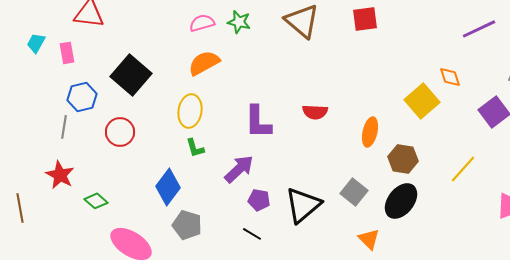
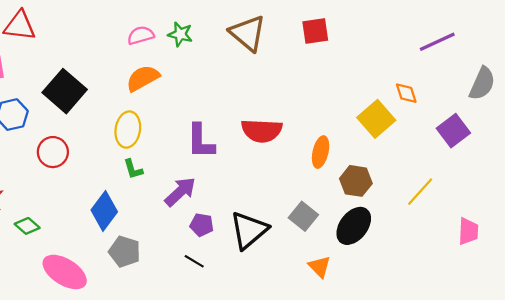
red semicircle: (315, 112) -> (262, 131), size x1.5

